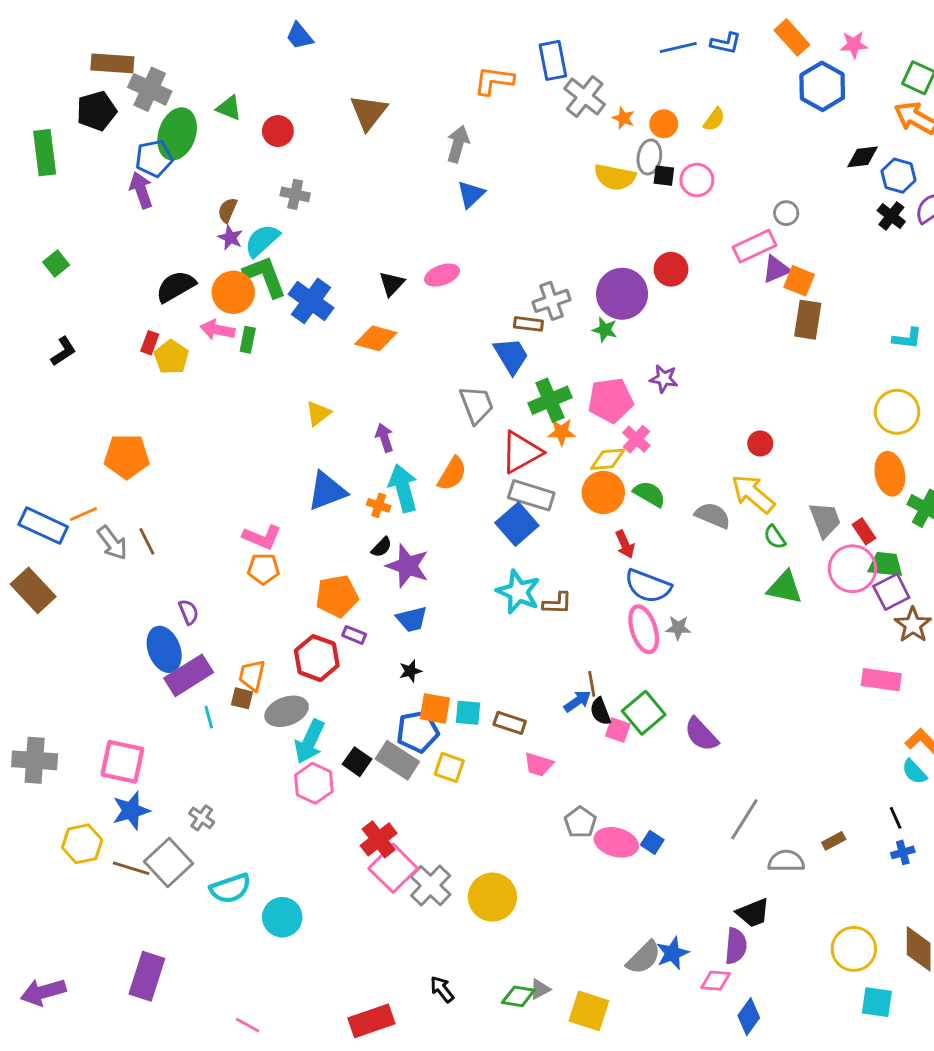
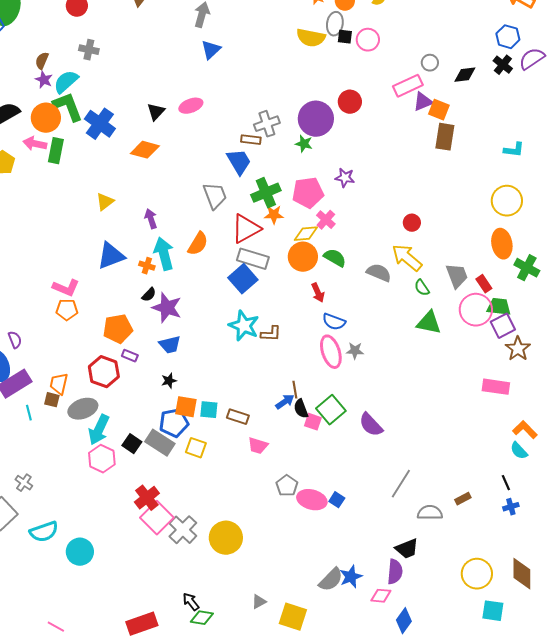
black diamond: (862, 157) -> (465, 75), moved
green rectangle: (248, 340) -> (56, 151), size x1.4
blue semicircle: (648, 586) -> (334, 322), size x0.7
green diamond: (518, 996) -> (202, 618), moved

